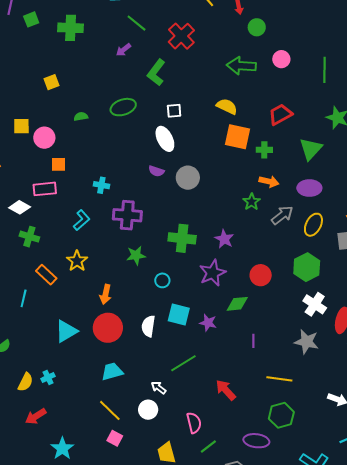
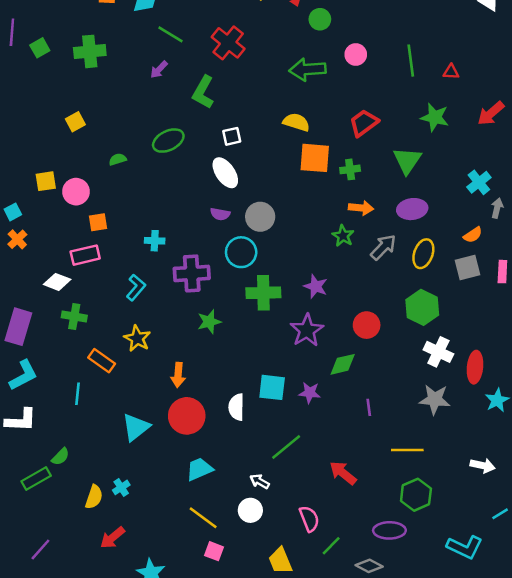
cyan circle: (162, 280) -> (241, 252), moved, size x1.6

